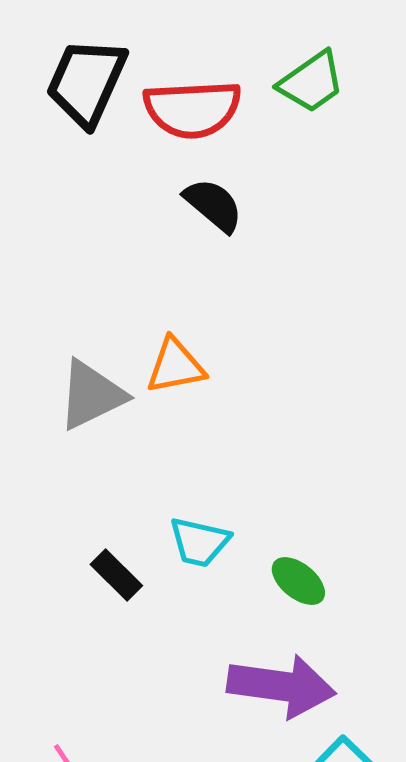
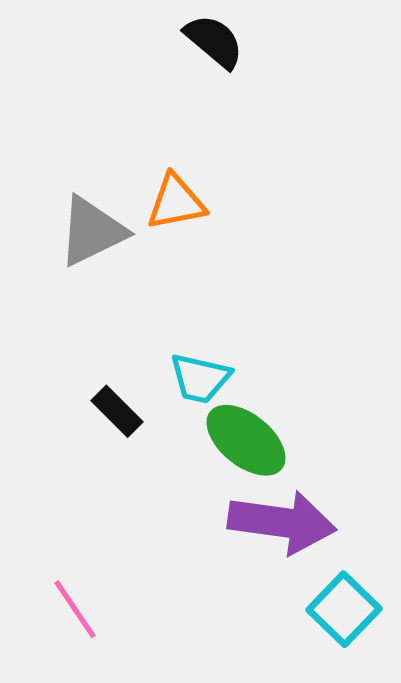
green ellipse: (298, 581) -> (246, 440), moved, size x1.5

